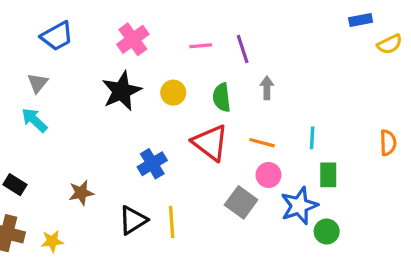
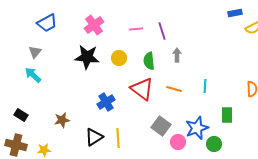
black star: (122, 91) -> (87, 57), turned 30
pink circle: (268, 175) -> (178, 142), moved
green rectangle: (328, 175) -> (227, 115), moved

